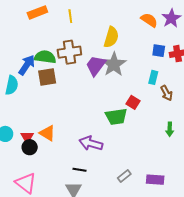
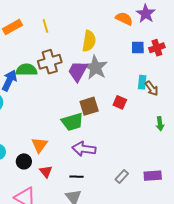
brown square: (47, 77) -> (89, 106), moved
cyan rectangle: (153, 77) -> (142, 82), moved
green trapezoid: (116, 117) -> (72, 122), moved
orange triangle: (47, 133) -> (39, 145), turned 42
red triangle: (27, 137) -> (46, 171), moved

